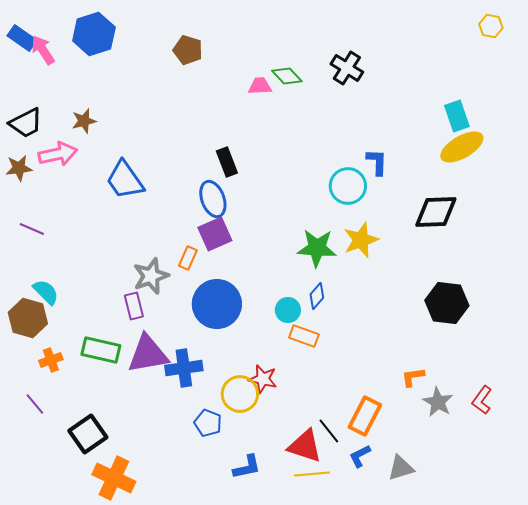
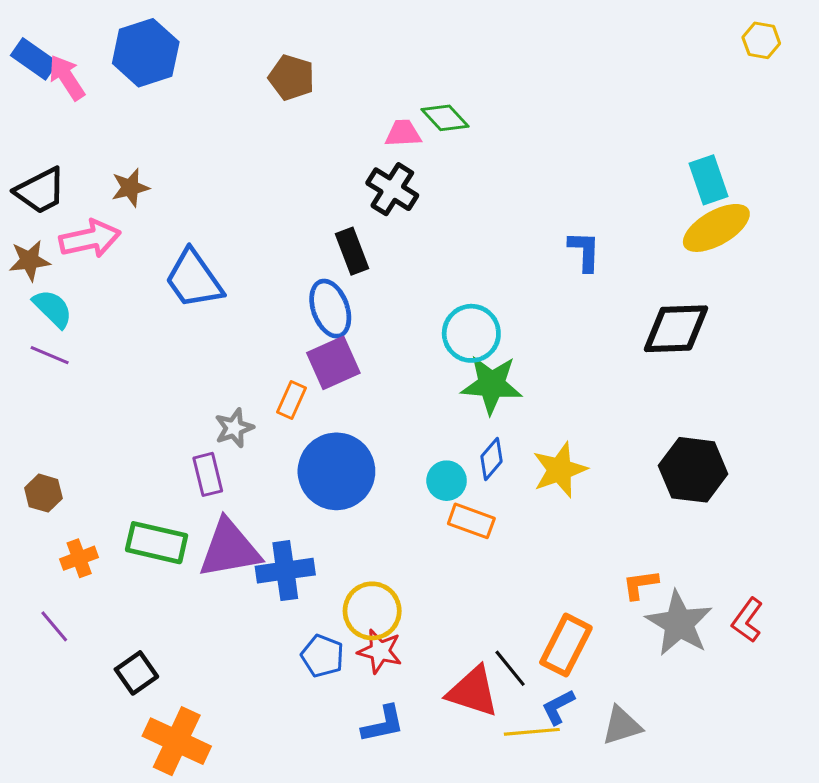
black cross: (347, 68) -> (392, 189), moved
cyan circle: (348, 186) -> (471, 333), moved
yellow star: (361, 240) -> (560, 470), moved
gray star: (151, 276) -> (234, 428), size x0.7
cyan semicircle: (46, 292) -> (53, 309), moved
brown hexagon: (28, 318) -> (43, 493), size x0.6
red star: (263, 379) -> (380, 651), moved
gray star: (438, 402) -> (679, 623), size x1.4
black square: (88, 434) -> (136, 673), size x0.7
yellow line: (312, 474) -> (532, 732), moved

